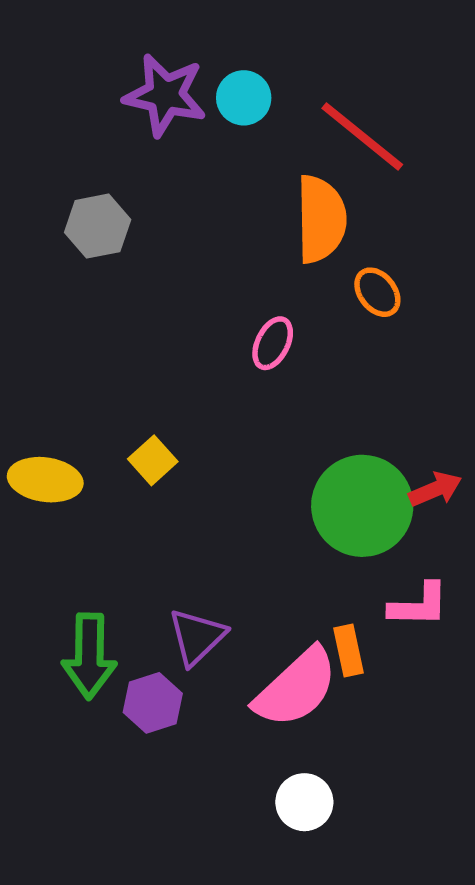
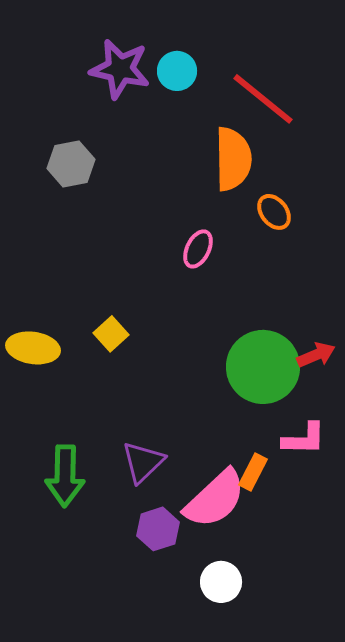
orange rectangle: (348, 651) -> (253, 472), turned 39
purple hexagon: (153, 703) -> (158, 529), moved

